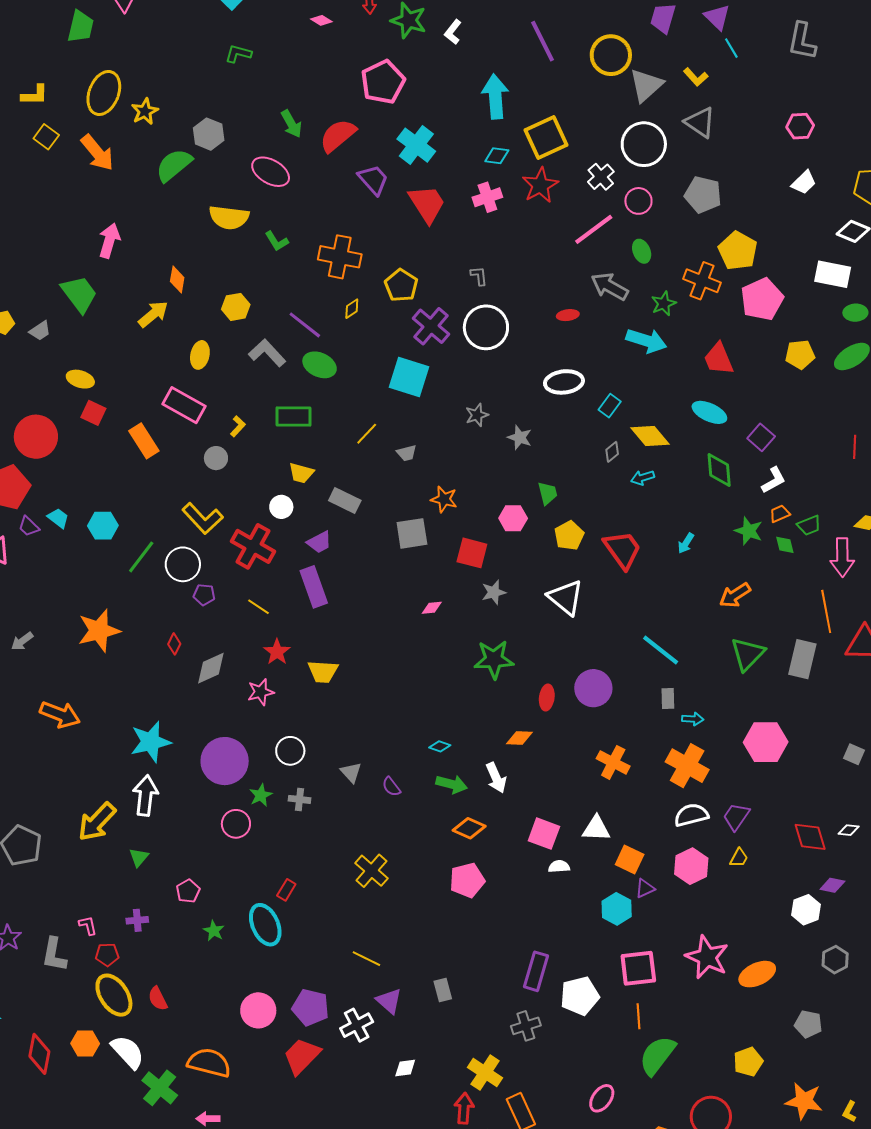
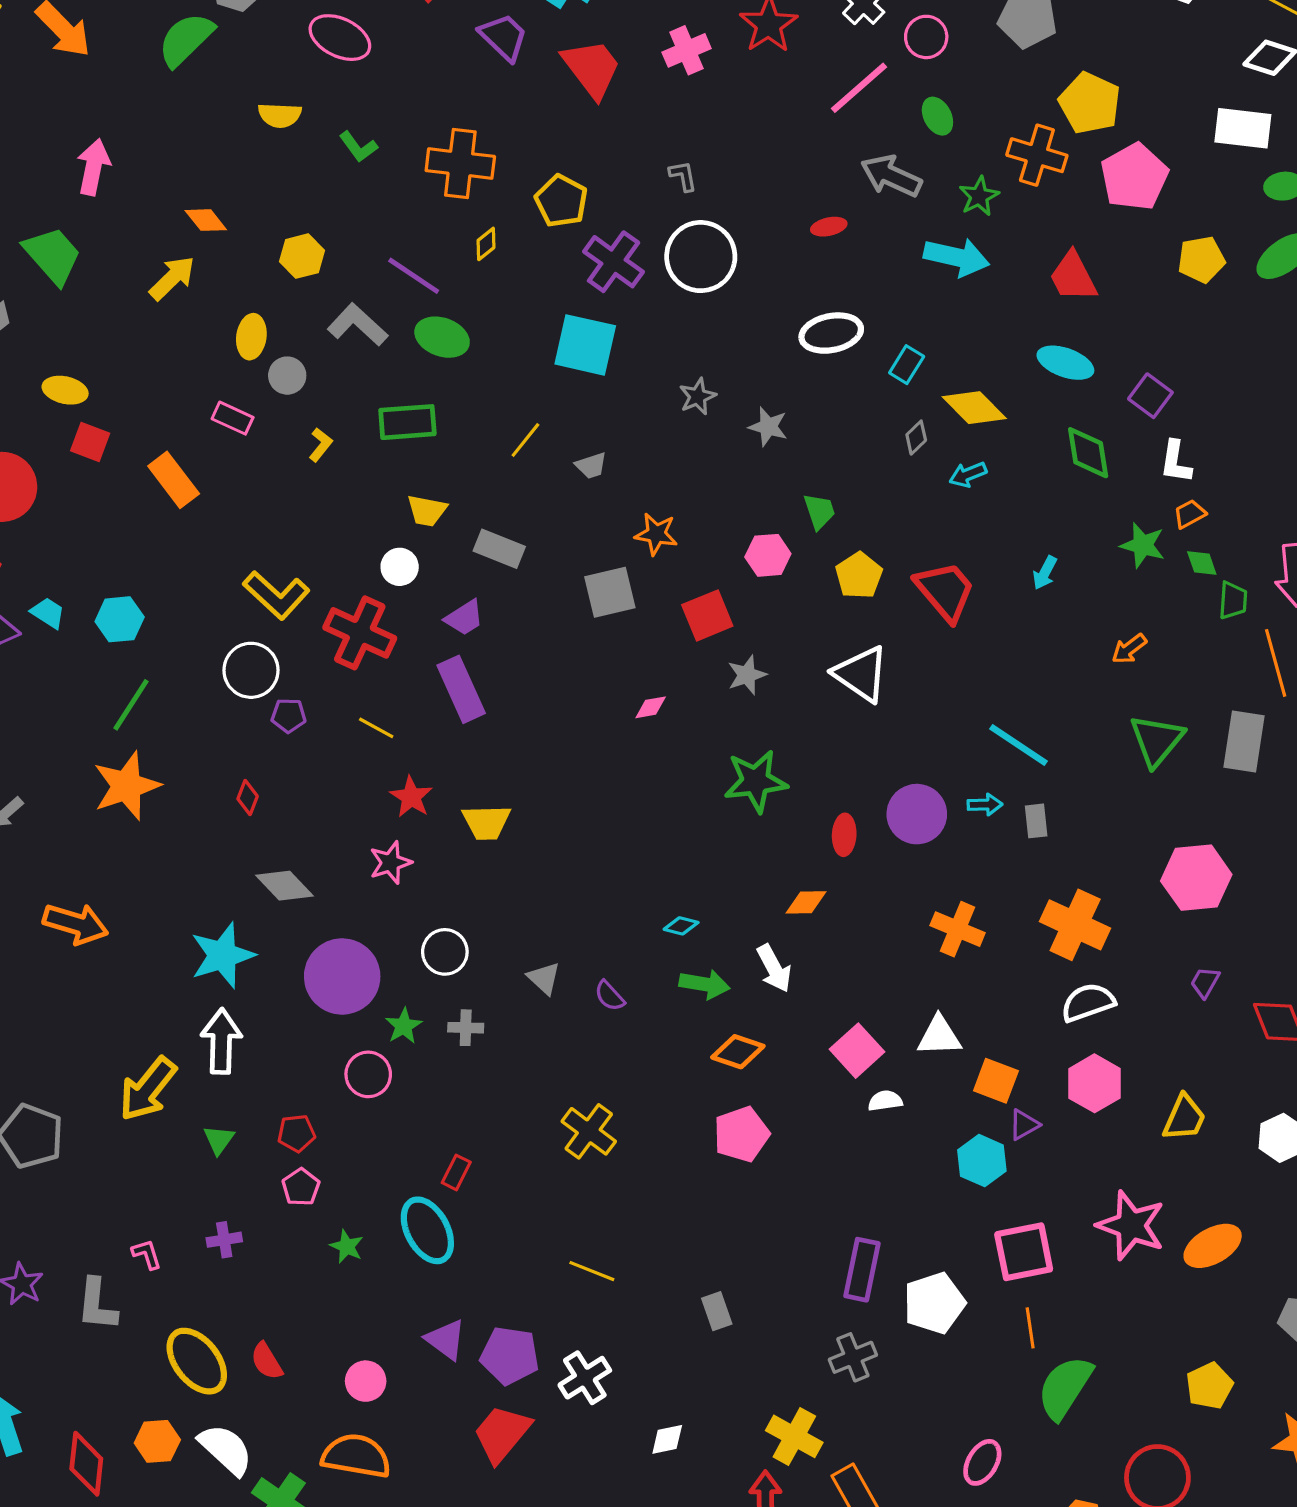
yellow semicircle: (229, 217) -> (280, 115), size x0.7
orange diamond: (177, 280) -> (206, 220), turned -44
pink rectangle: (184, 405) -> (233, 418), size x0.6
gray circle: (216, 458) -> (287, 376), moved
white L-shape: (774, 480) -> (1176, 462), turned 132
green trapezoid: (809, 525) -> (1233, 600), moved, turned -60
red square: (472, 553) -> (707, 615), turned -32
green line: (141, 557) -> (131, 705), moved
orange arrow: (735, 595) -> (1129, 649), size x0.7
gray diamond: (211, 668) -> (284, 886), moved, turned 75
cyan arrow: (693, 719) -> (985, 805), moved
purple trapezoid: (736, 817) -> (1205, 982), moved, size x0.7
pink square: (544, 834) -> (857, 1051), turned 32
yellow trapezoid: (739, 858) -> (1184, 1118), moved, size x1.5
red pentagon: (107, 955) -> (296, 1133), moved
purple triangle: (389, 1001) -> (446, 1340), moved
pink circle: (258, 1010) -> (366, 1381), moved, size x0.7

